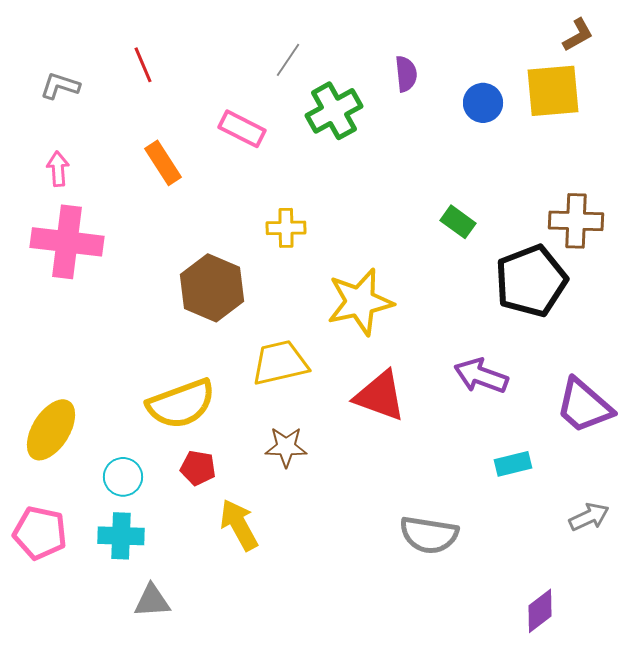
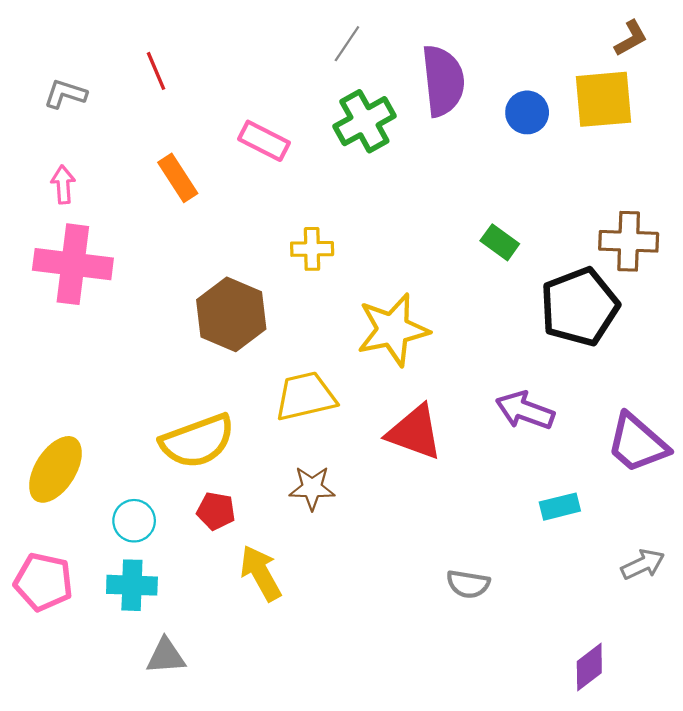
gray line: (288, 60) -> (347, 44), moved
purple semicircle: (406, 74) -> (443, 81), size x1.8
gray semicircle: (429, 535) -> (468, 584), size x0.7

